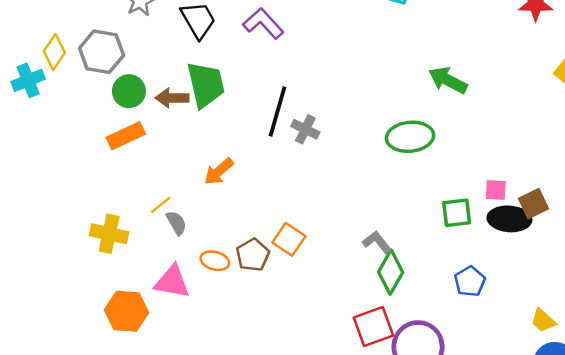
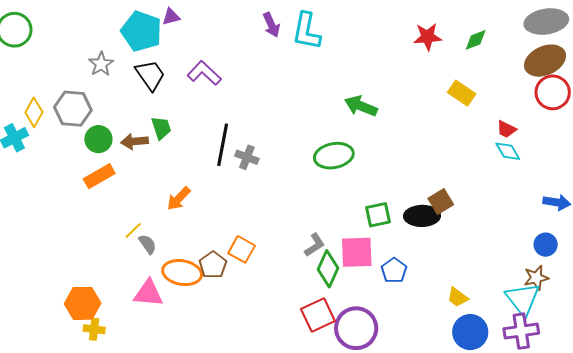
green trapezoid: (206, 85) -> (161, 128), size x0.6
pink square: (496, 190) -> (357, 252), moved, size x1.8
yellow cross: (109, 234) -> (94, 329), moved, size x0.7
gray L-shape: (377, 242) -> (315, 245), turned 100
orange ellipse: (215, 261) -> (182, 273), size x1.6
orange hexagon: (127, 311) -> (83, 303), moved

